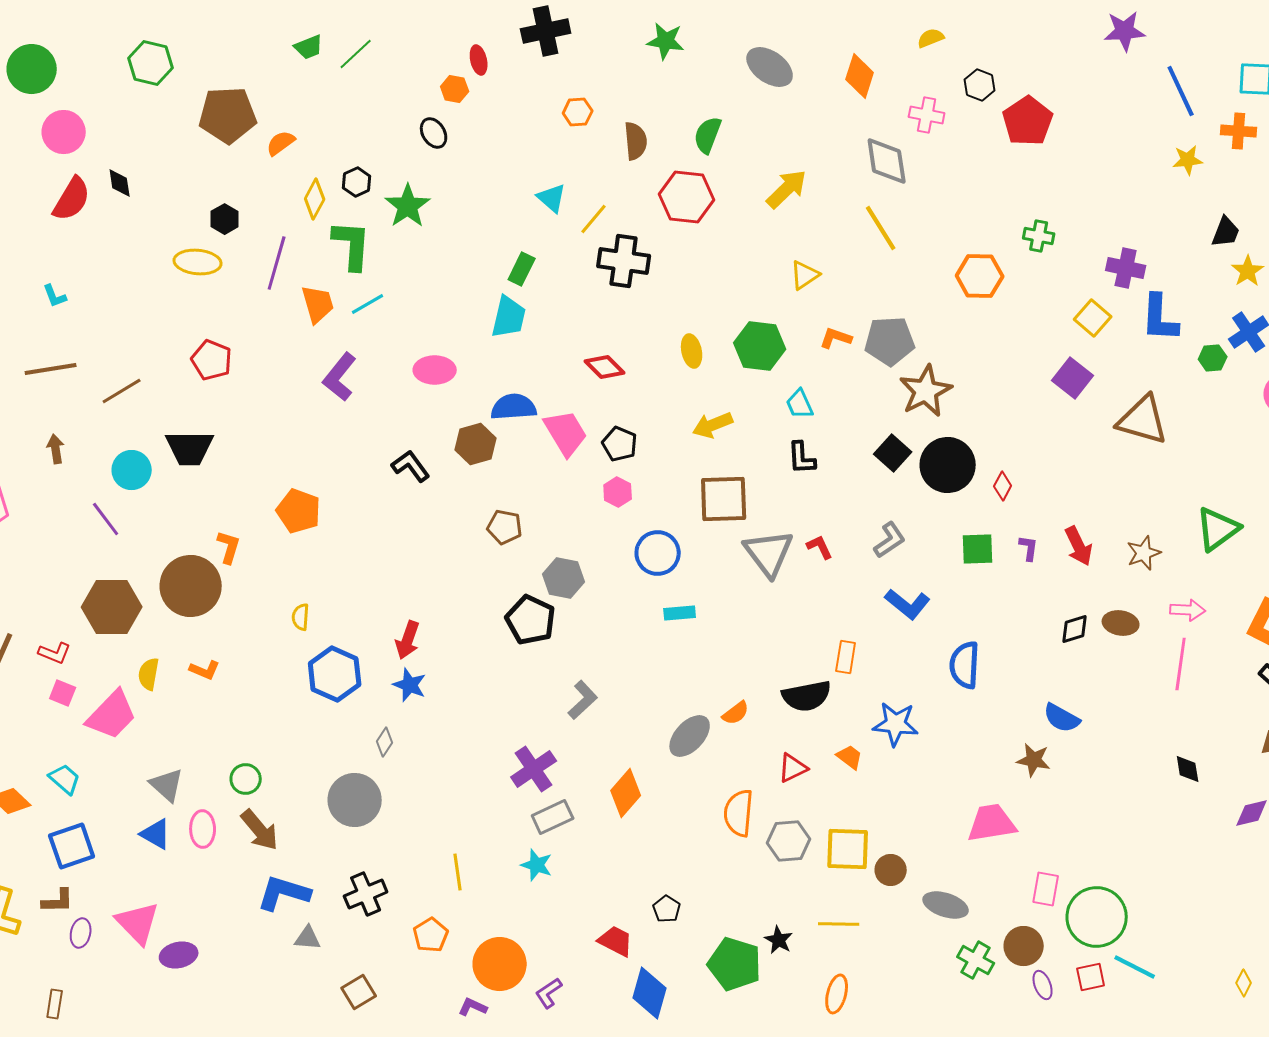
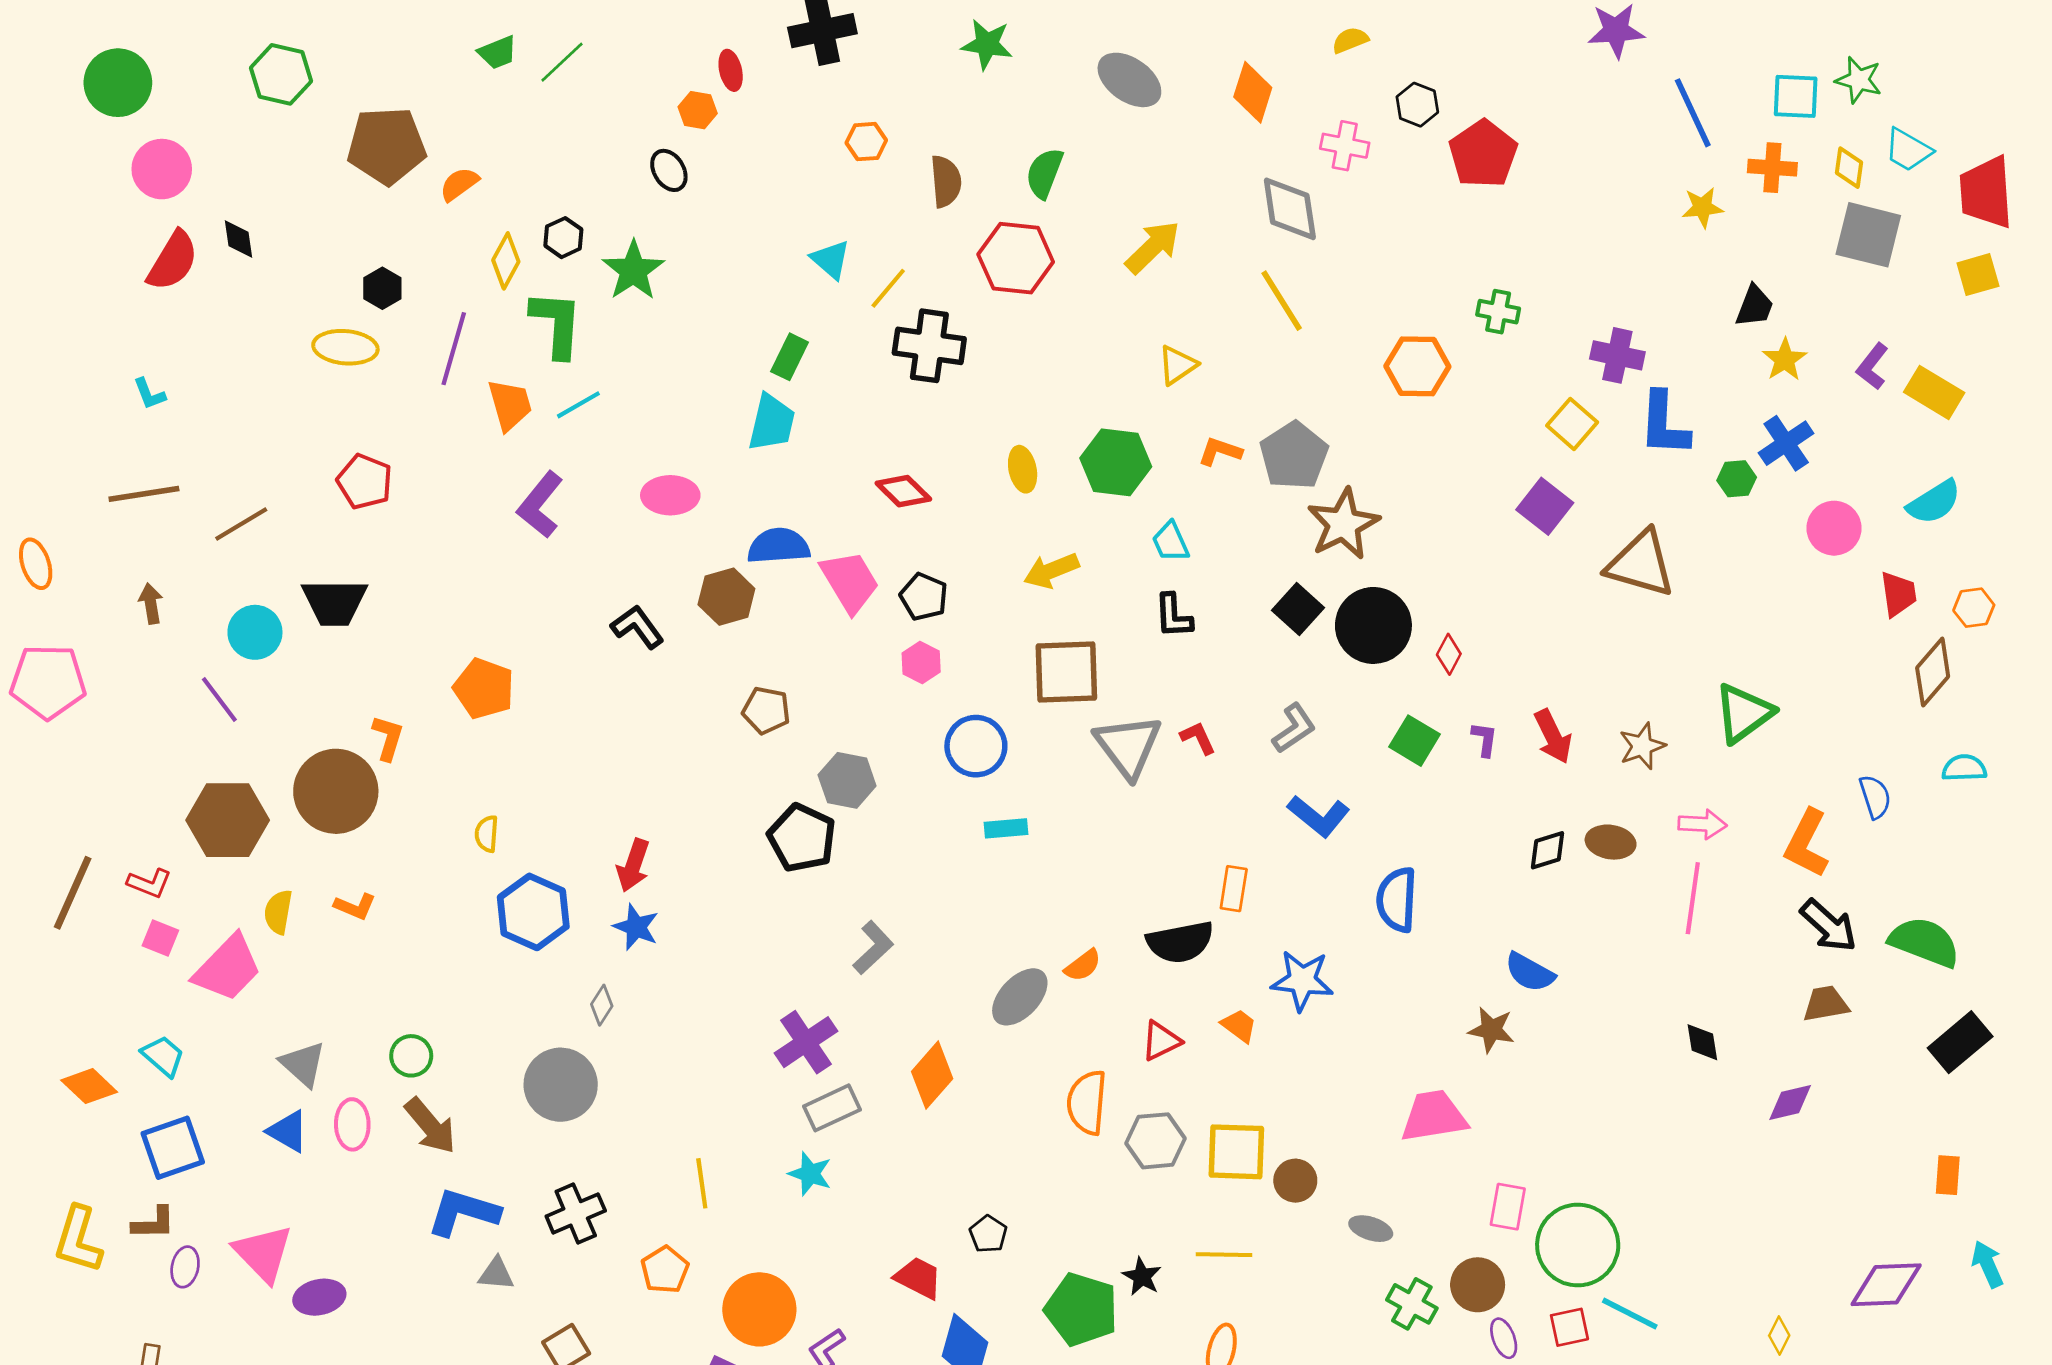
gray pentagon: (890, 341) -> (1294, 455), turned -30
green square: (978, 549) -> (1415, 741), turned 33
gray ellipse: (946, 905) -> (1371, 1229), size x0.7

